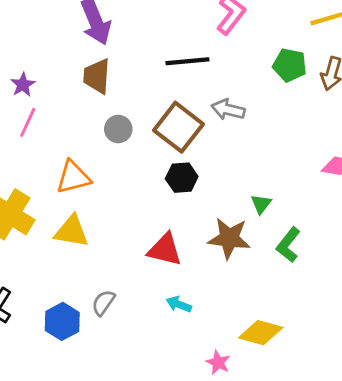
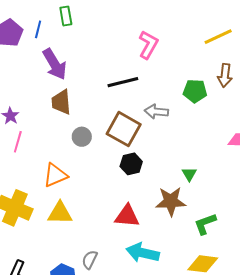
green pentagon: (290, 65) -> (195, 91), moved
green L-shape: (288, 245) -> (205, 224), moved, turned 40
cyan arrow: (179, 304) -> (143, 253), size x1.8

